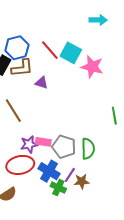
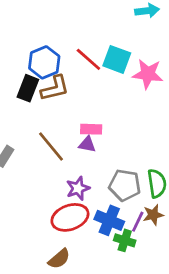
purple triangle: (42, 83) -> (87, 144), moved
pink rectangle: (43, 142) -> (91, 129), moved
brown star: (82, 181) -> (153, 215), moved

